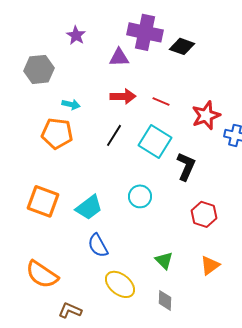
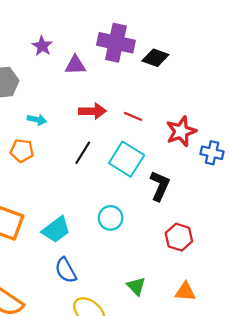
purple triangle: (119, 57) -> (75, 65), moved
orange pentagon: (57, 133) -> (22, 151), size x0.7
orange triangle: (210, 265) -> (185, 292), turned 40

